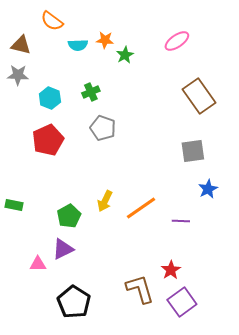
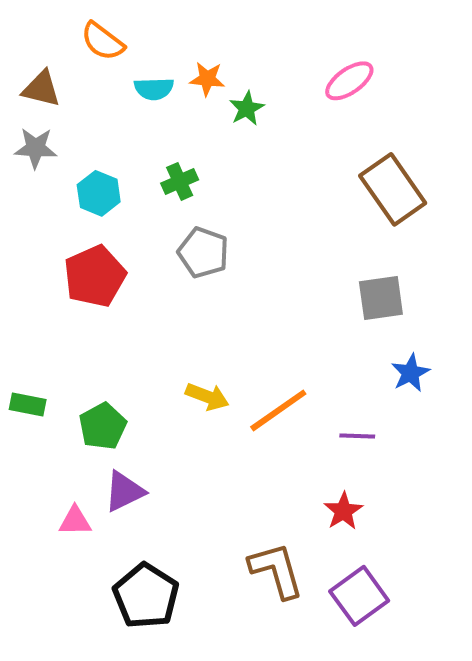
yellow arrow: (105, 201) -> (207, 397), turned -95
green pentagon: (69, 216) -> (103, 426), moved
red star: (171, 270) -> (343, 511), moved

